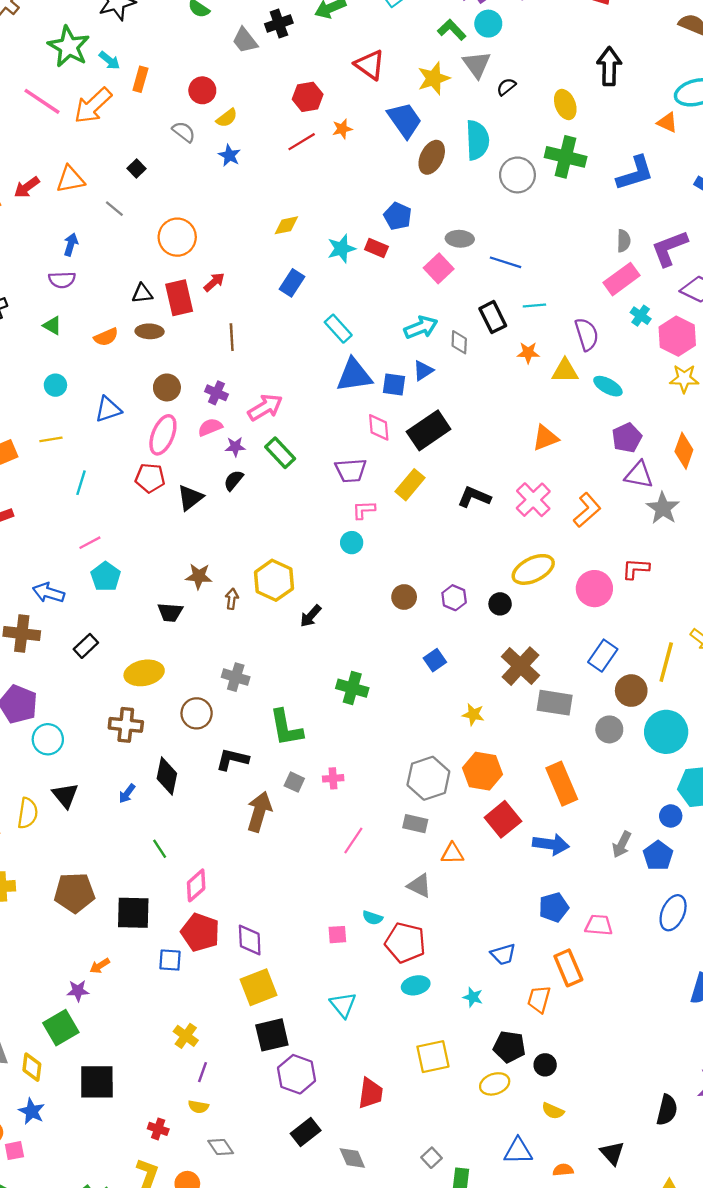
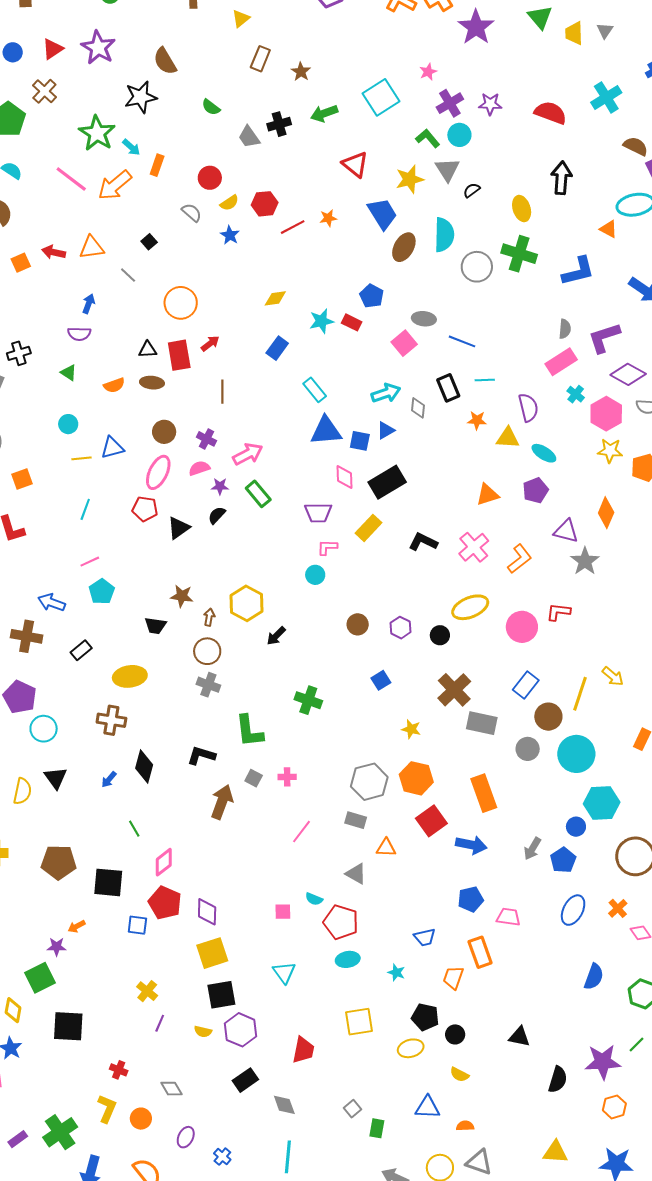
red hexagon: (308, 97) -> (265, 204), moved
red arrow: (27, 187) -> (54, 252), turned 45
purple pentagon: (627, 438) -> (536, 490), moved
yellow line: (51, 439) -> (81, 458), moved
brown circle: (197, 713) -> (207, 651), moved
yellow semicircle: (198, 1107) -> (203, 1031), moved
black triangle: (612, 1153) -> (519, 1037), moved, turned -40

